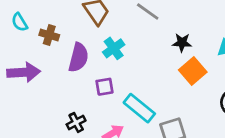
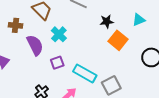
brown cross: (49, 35) -> (16, 25), moved
purple semicircle: (78, 57) -> (35, 45), turned -30

